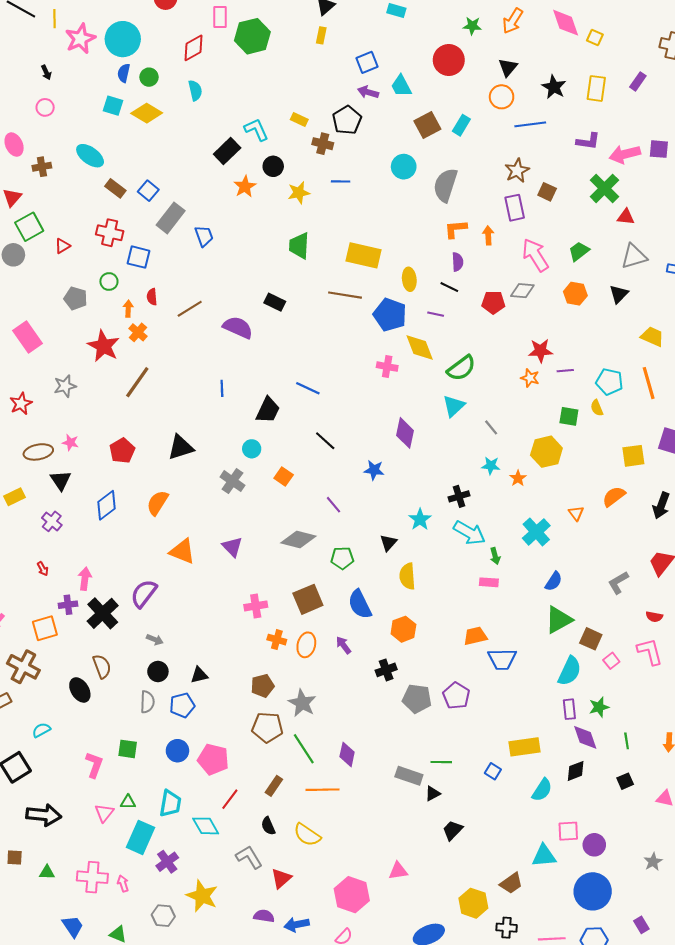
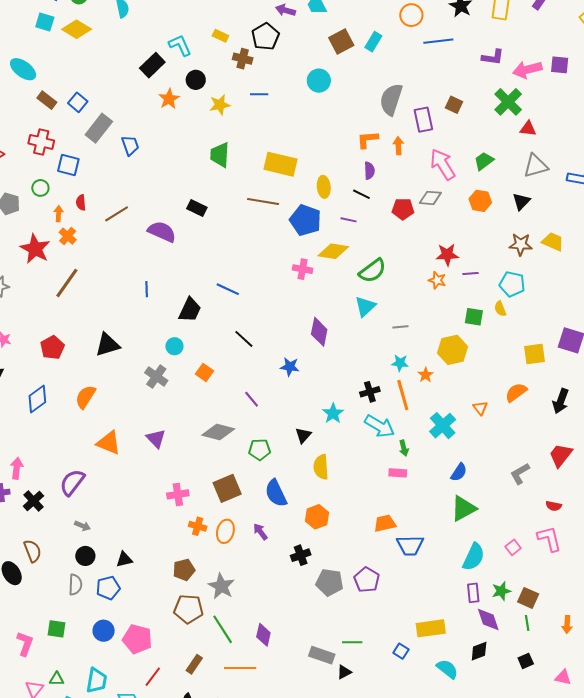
brown star: (517, 171) -> (521, 244), moved, turned 30
gray semicircle: (445, 185) -> (391, 99), moved
yellow diamond: (420, 348) -> (333, 251), turned -60
orange line: (649, 383) -> (403, 395), moved
gray line: (491, 427) -> (400, 327), turned -56
black cross: (103, 613) -> (33, 501), size x0.7
brown square: (591, 639) -> (528, 598), moved
cyan semicircle: (542, 790) -> (447, 669), turned -85

